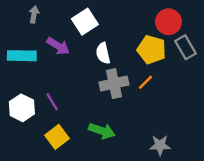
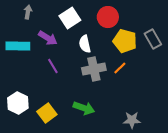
red circle: (169, 22) -> (108, 17), moved
purple line: (52, 102) -> (53, 66), moved
white hexagon: (22, 108) -> (18, 103), moved

